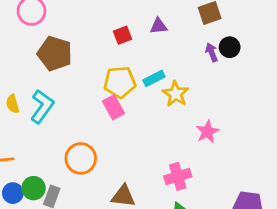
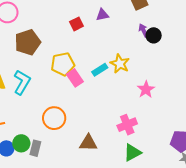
black circle: (230, 47) -> (154, 35), moved
brown pentagon: (55, 54) -> (28, 42), turned -30
cyan rectangle: (154, 78) -> (100, 70), moved
yellow pentagon: (120, 82) -> (63, 64), moved

